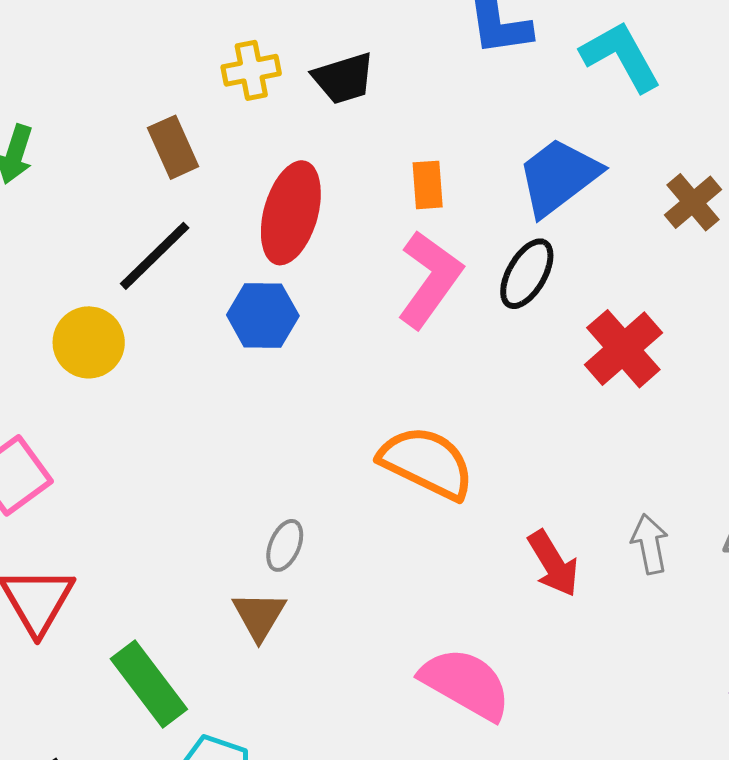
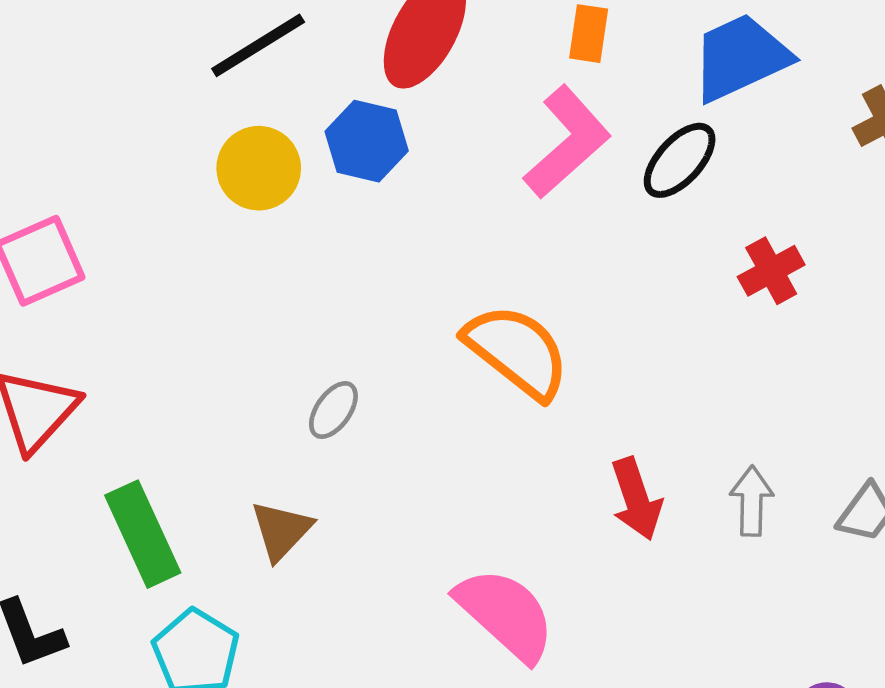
yellow circle: (89, 342) -> (259, 168), moved
red cross: (623, 349) -> (771, 271), size x0.7
brown triangle: (259, 616) -> (281, 530), moved

